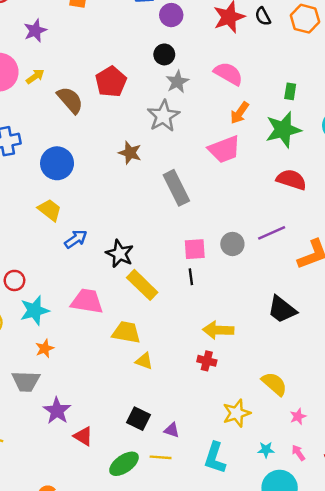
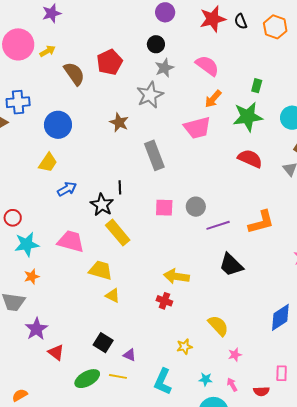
yellow trapezoid: (50, 210) -> (48, 163), turned 80
purple line: (272, 233) -> (218, 225), moved
black line: (191, 277) -> (120, 187), moved
yellow star: (237, 413) -> (185, 347), size x0.7

